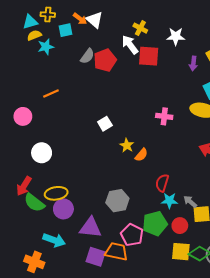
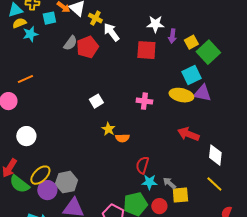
yellow cross: (140, 28) -> (95, 18), moved
red square: (149, 56) -> (146, 50), moved
purple arrow: (193, 63) -> (172, 36), moved
orange line: (51, 94) -> (25, 79), moved
white square: (105, 124) -> (96, 101), moved
orange semicircle: (141, 155) -> (122, 138), turned 48
yellow ellipse: (56, 193) -> (40, 175), turned -35
gray hexagon: (117, 201) -> (66, 182), moved

